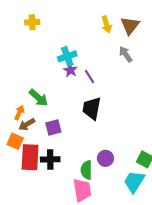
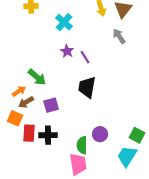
cyan cross: (67, 56) -> (64, 22), moved, turned -30
orange arrow: (19, 113) -> (19, 91), turned 32
red rectangle: (30, 157) -> (29, 133), size x0.7

